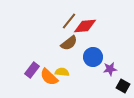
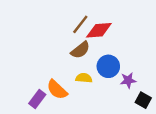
purple rectangle: (32, 70) -> (37, 99), moved
yellow semicircle: (62, 72) -> (84, 78), moved

